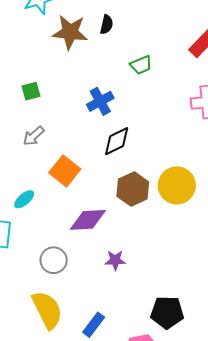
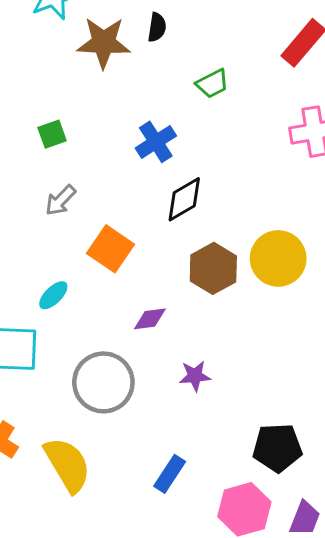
purple diamond: (88, 220) -> (150, 319), size x0.6
gray circle: (54, 260) -> (103, 382), size x1.5
yellow semicircle: (47, 310) -> (67, 465), moved

